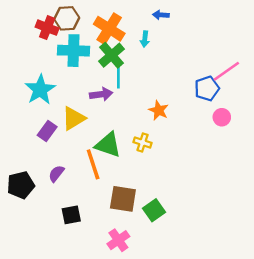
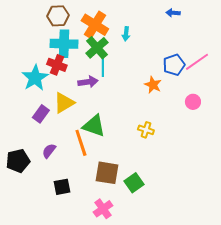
blue arrow: (161, 15) -> (173, 13), moved
red cross: (47, 28) -> (57, 65), moved
blue pentagon: (207, 88) -> (174, 65), moved
orange star: (159, 110) -> (153, 85), moved
yellow cross: (143, 142) -> (146, 130), moved

